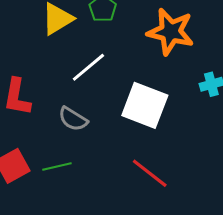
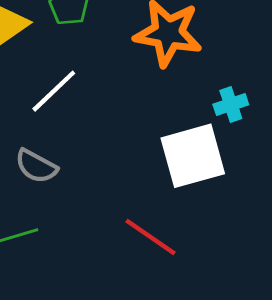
white square: (145, 105) -> (193, 156), moved, turned -33

